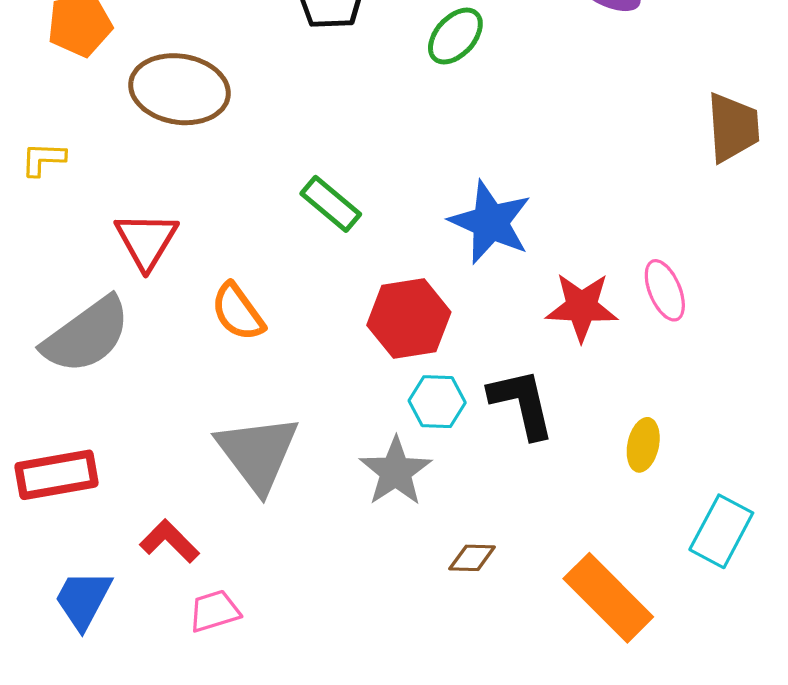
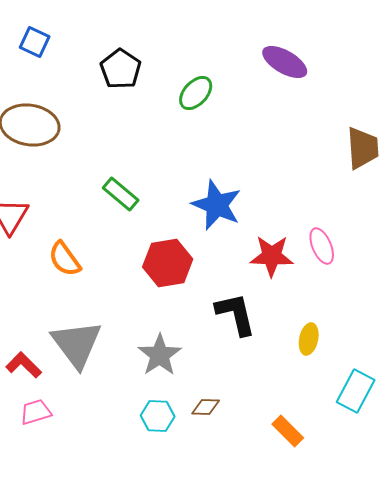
cyan hexagon: (437, 402) -> (158, 416), moved
red L-shape: (170, 541) -> (24, 365), moved
orange rectangle: (608, 598) -> (288, 431), size x0.6
pink trapezoid: (214, 611) -> (36, 412), moved

